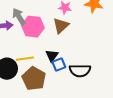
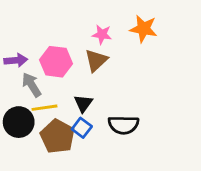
gray arrow: (19, 17) -> (32, 85), moved
blue square: (59, 65) -> (82, 128), moved, turned -32

